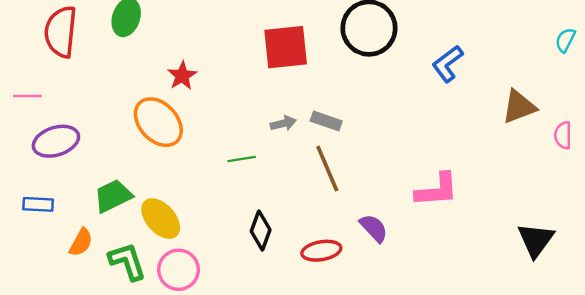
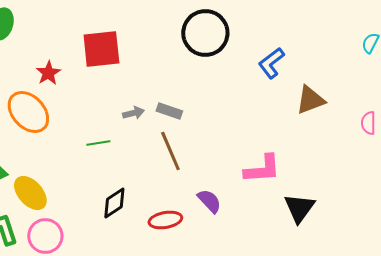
red square: (286, 47) -> (101, 49), moved
brown triangle: (519, 107) -> (310, 100), moved
black diamond: (261, 230) -> (114, 203), turned 36
black triangle: (536, 240) -> (299, 208), moved

